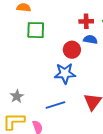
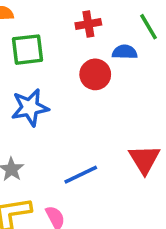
red cross: (86, 21) -> (88, 24), moved
blue star: (65, 73) -> (30, 107), moved

